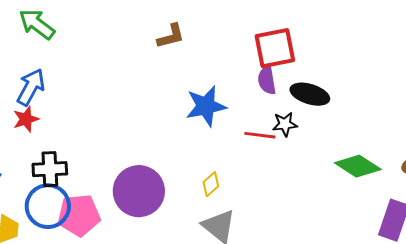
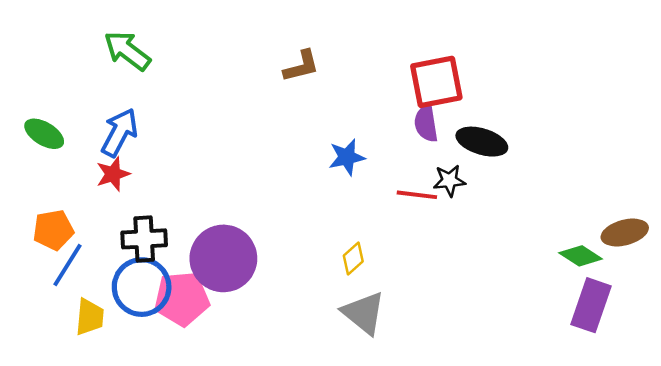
blue star: (206, 106) -> (347, 157), size x0.7
green diamond: (358, 166) -> (581, 256), moved, size x0.7
purple circle: (139, 191) -> (223, 258), moved

